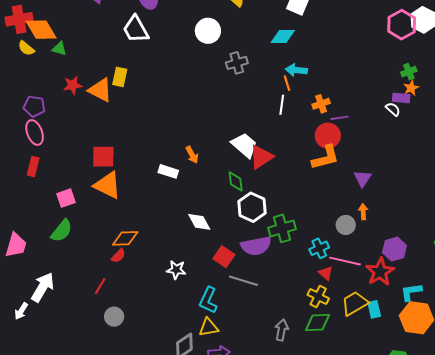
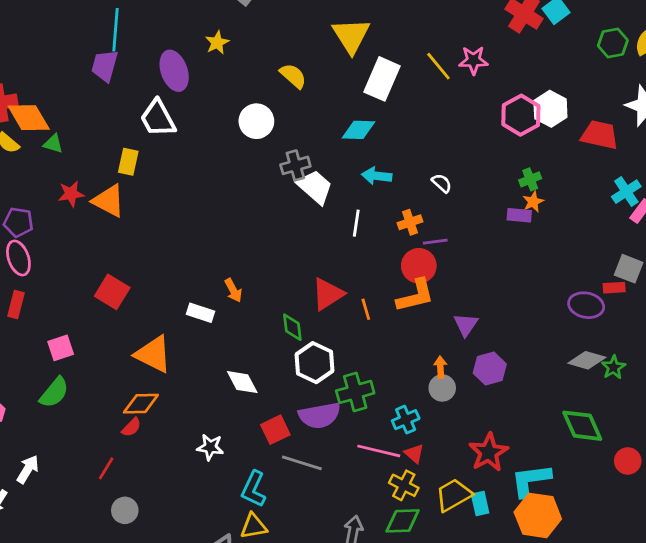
yellow rectangle: (120, 77) -> (128, 162), moved
orange line: (287, 83) -> (366, 309), moved
white semicircle: (393, 109) -> (442, 183), moved
white trapezoid: (244, 145) -> (315, 187), moved
red square: (103, 157) -> (112, 292), turned 30
orange triangle: (108, 185) -> (153, 354), moved
orange arrow: (363, 212) -> (440, 367), moved
purple hexagon: (394, 249) -> (490, 369), moved
red square: (224, 257) -> (275, 430), turned 30
pink line: (345, 261) -> (379, 451), moved
white arrow: (43, 287) -> (28, 469), size x0.7
cyan L-shape: (411, 292) -> (531, 480), size x1.4

